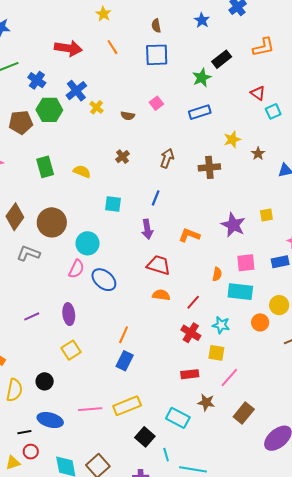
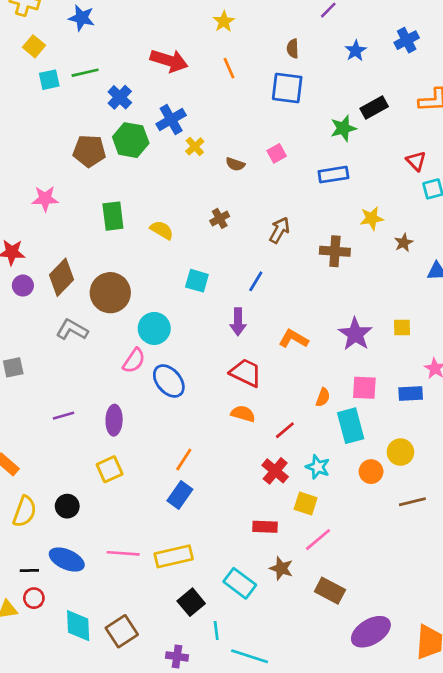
cyan rectangle: (240, 292) -> (351, 426), turned 60
brown rectangle: (244, 413) -> (330, 591), turned 70

